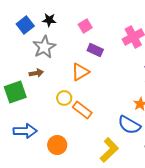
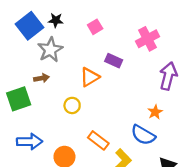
blue square: (25, 25) -> (29, 26), size x1.4
purple rectangle: (95, 50) -> (114, 61), moved
orange rectangle: (82, 110) -> (98, 140), moved

